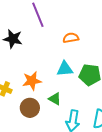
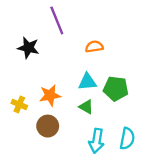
green triangle: (55, 99) -> (86, 107), moved

